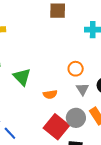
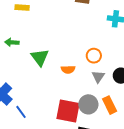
orange semicircle: (50, 94) -> (68, 69), moved
red square: (56, 127) -> (68, 111), turned -35

